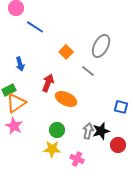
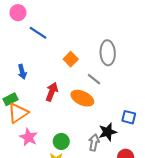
gray ellipse: (101, 46) -> (108, 53), turned -30
orange ellipse: (66, 99) -> (82, 98), moved
pink star: (14, 126) -> (29, 137), moved
black star: (101, 131) -> (108, 132), moved

